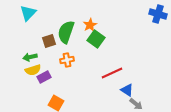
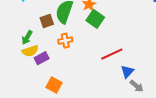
green arrow: (30, 57) -> (27, 38), turned -48
blue triangle: (127, 90) -> (127, 72), turned 40

